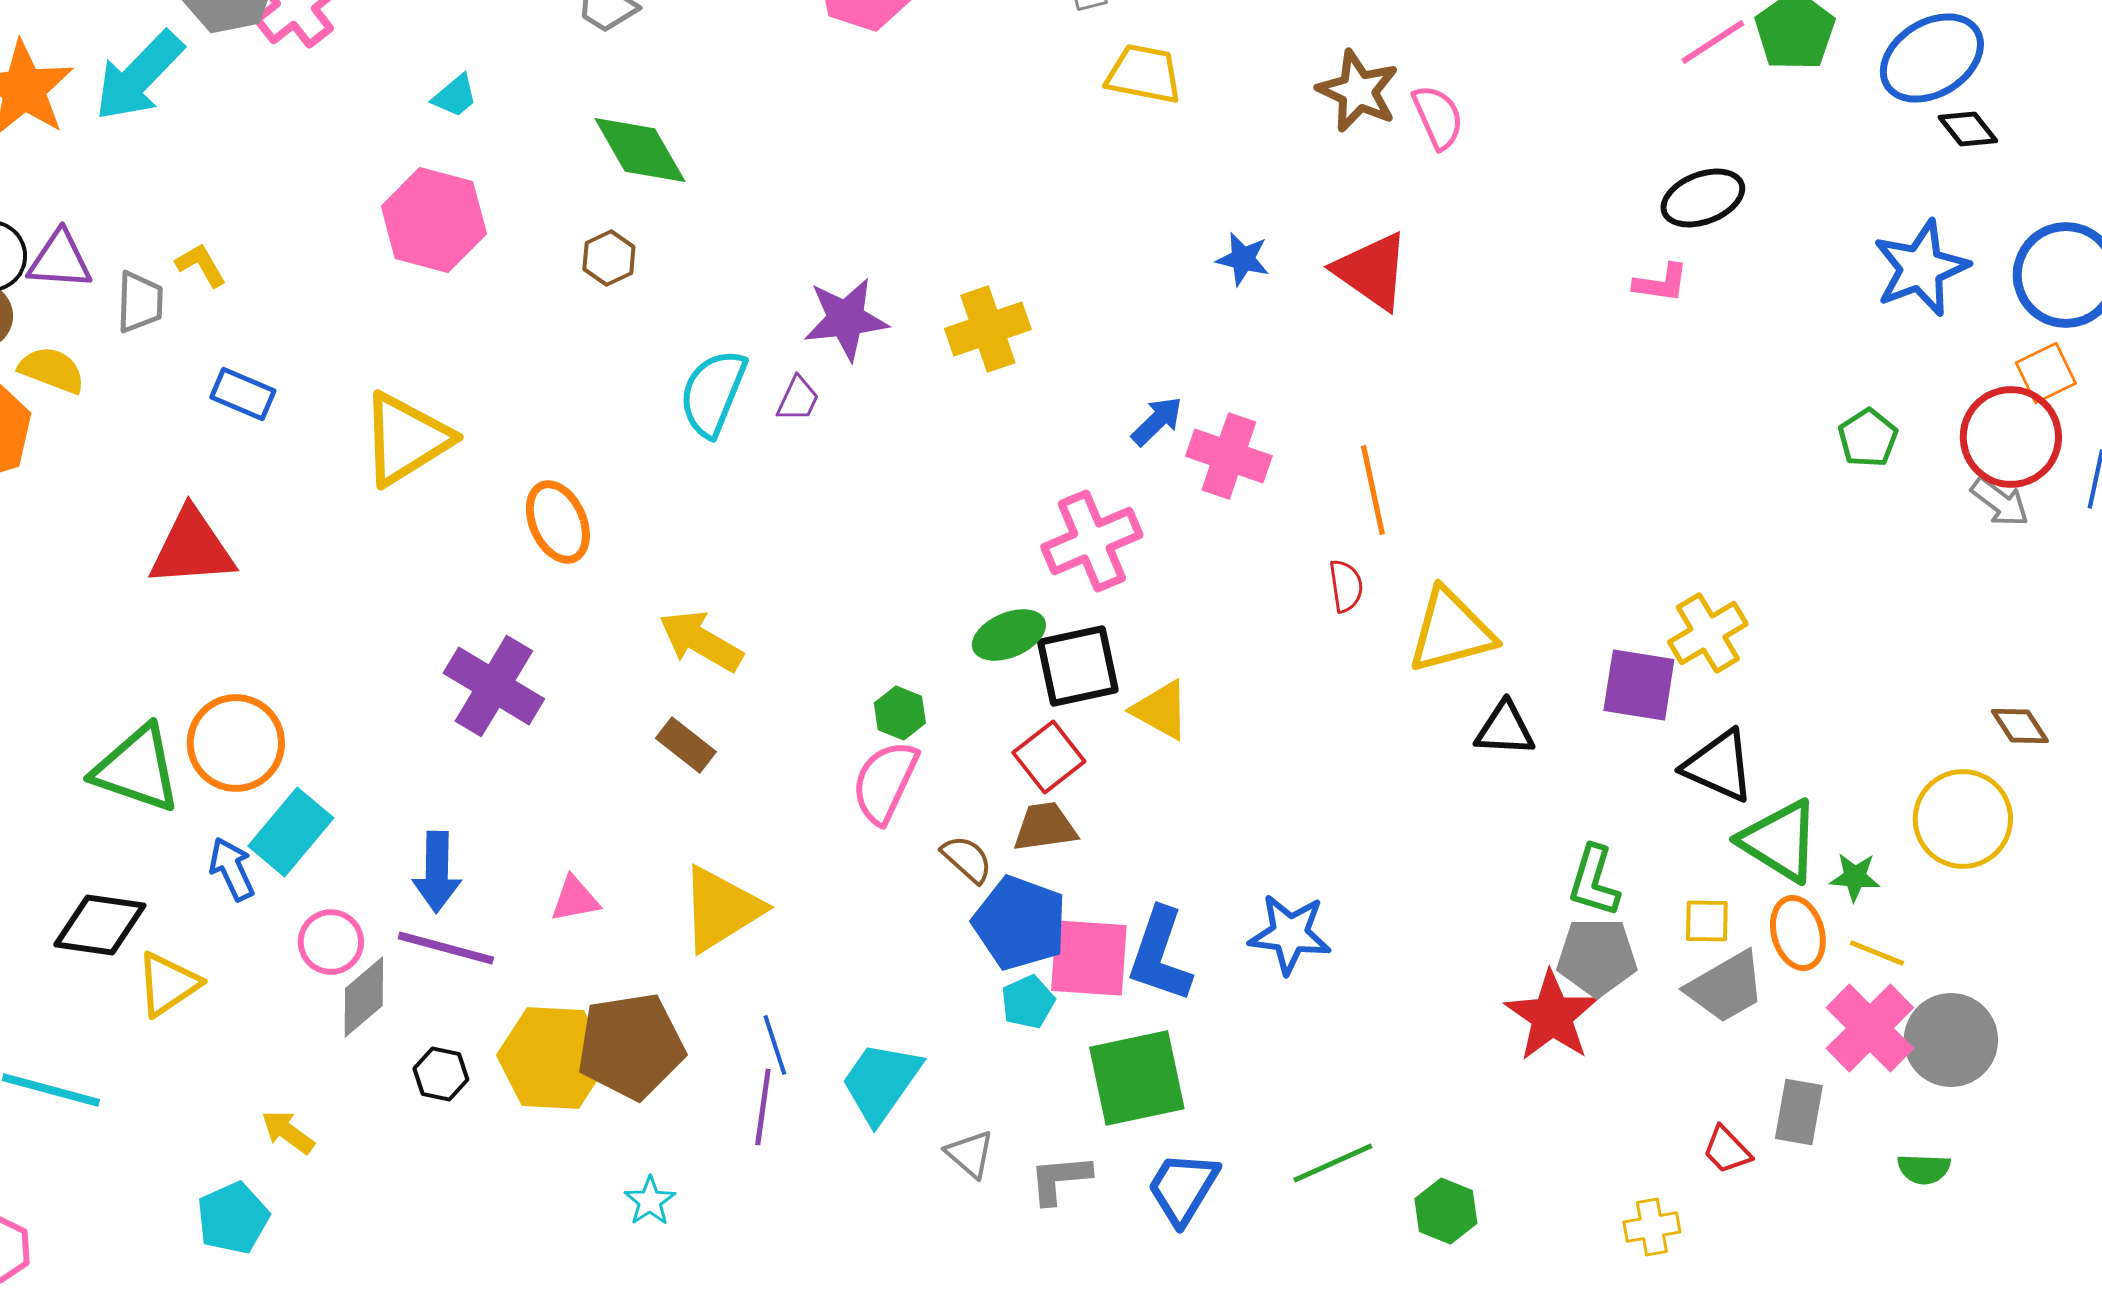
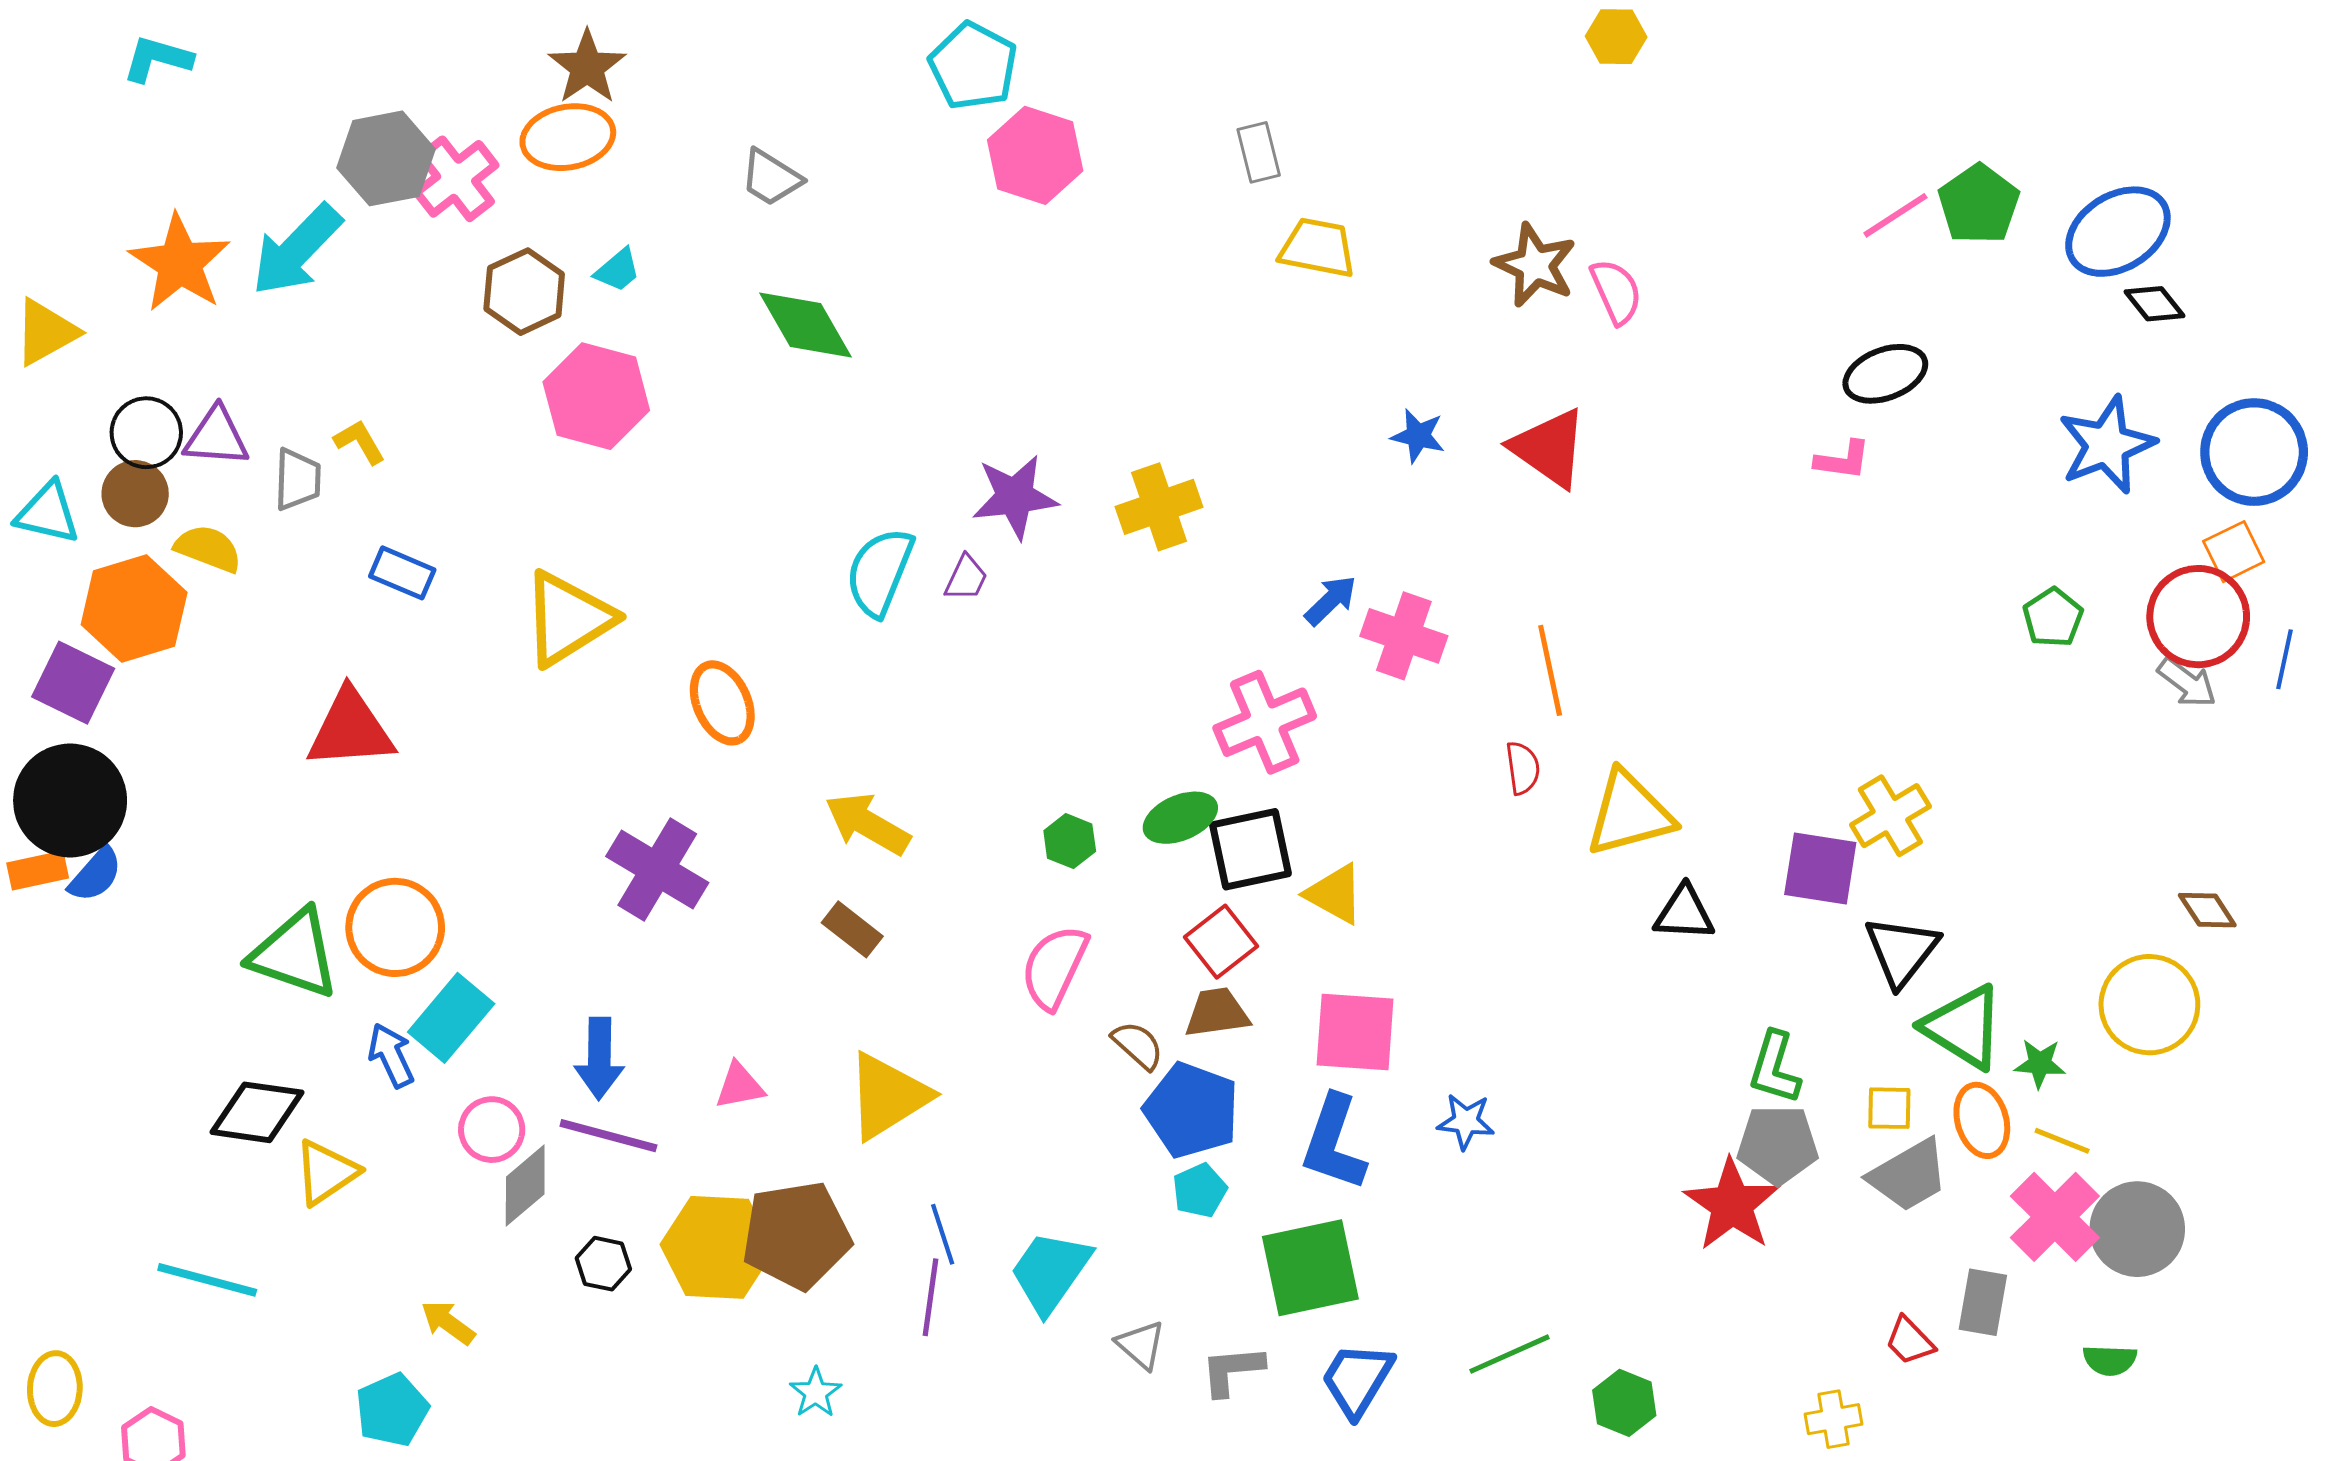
brown hexagon: (609, 258) -> (524, 292), moved, size x1.5
green hexagon: (900, 713) -> (1070, 841), moved
black triangle: (1719, 766) -> (1902, 951), turned 44
blue star: (1290, 934) -> (1466, 1121), size x0.7
pink square: (1089, 958) -> (1355, 1032), moved

